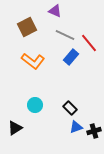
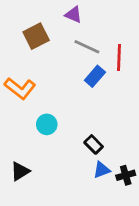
red line: (89, 43) -> (119, 58), turned 42
orange L-shape: (33, 61) -> (20, 88), moved
cyan circle: (35, 105) -> (47, 124), moved

